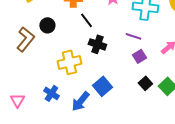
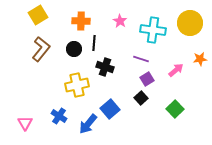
black line: (86, 20) -> (94, 43), turned 42
black circle: (47, 25) -> (74, 49), moved
brown L-shape: (25, 39) -> (41, 49), moved
black square: (145, 83) -> (141, 98), moved

